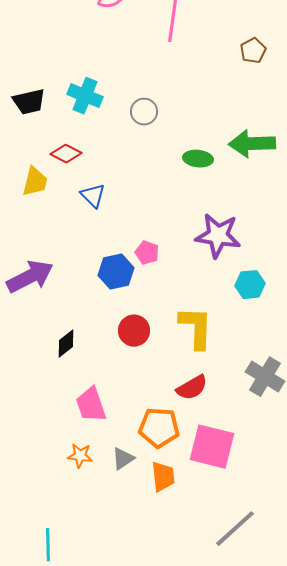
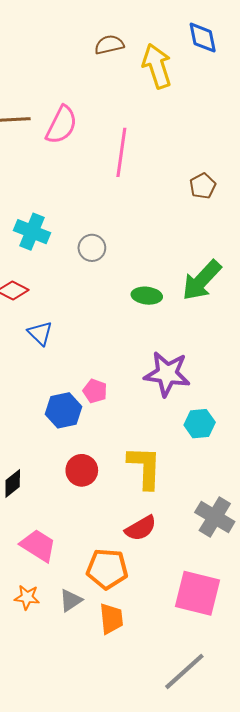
green arrow: (252, 144) -> (202, 280), turned -45
pink trapezoid: (91, 405) -> (38, 545), turned 141
pink square: (212, 447) -> (198, 593), moved

